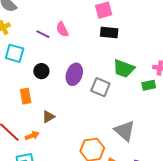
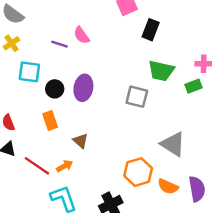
black rectangle: (109, 33) -> (151, 30), moved, turned -66
black circle: (41, 71) -> (55, 89), moved
purple ellipse: (74, 74) -> (83, 88), moved
brown triangle: (48, 117) -> (80, 141), turned -40

